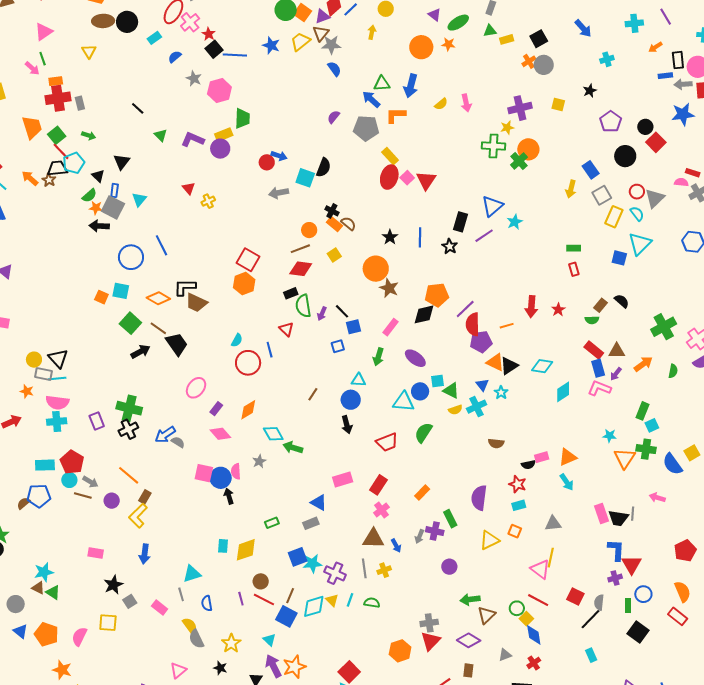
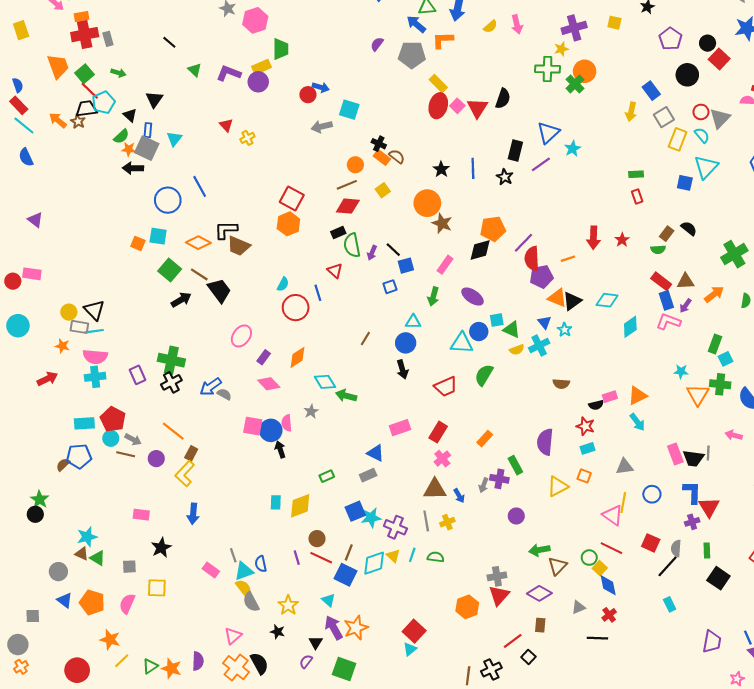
black semicircle: (324, 168) -> (503, 99), moved
cyan triangle: (192, 574) -> (244, 571), moved
blue circle: (643, 594) -> (652, 494), moved
gray square: (130, 601) -> (129, 567), moved, turned 32

